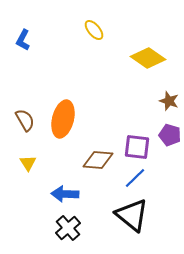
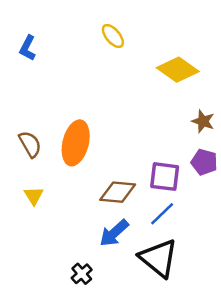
blue arrow: (65, 194) -> (114, 233), moved, turned -44
black cross: (68, 228) -> (82, 274), size x0.7

